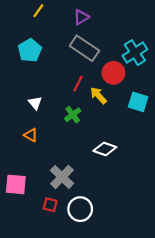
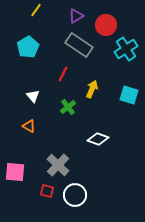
red circle: (113, 73) -> (106, 25), moved
red line: (78, 84) -> (63, 74), moved
yellow arrow: (98, 95) -> (92, 89), turned 66

